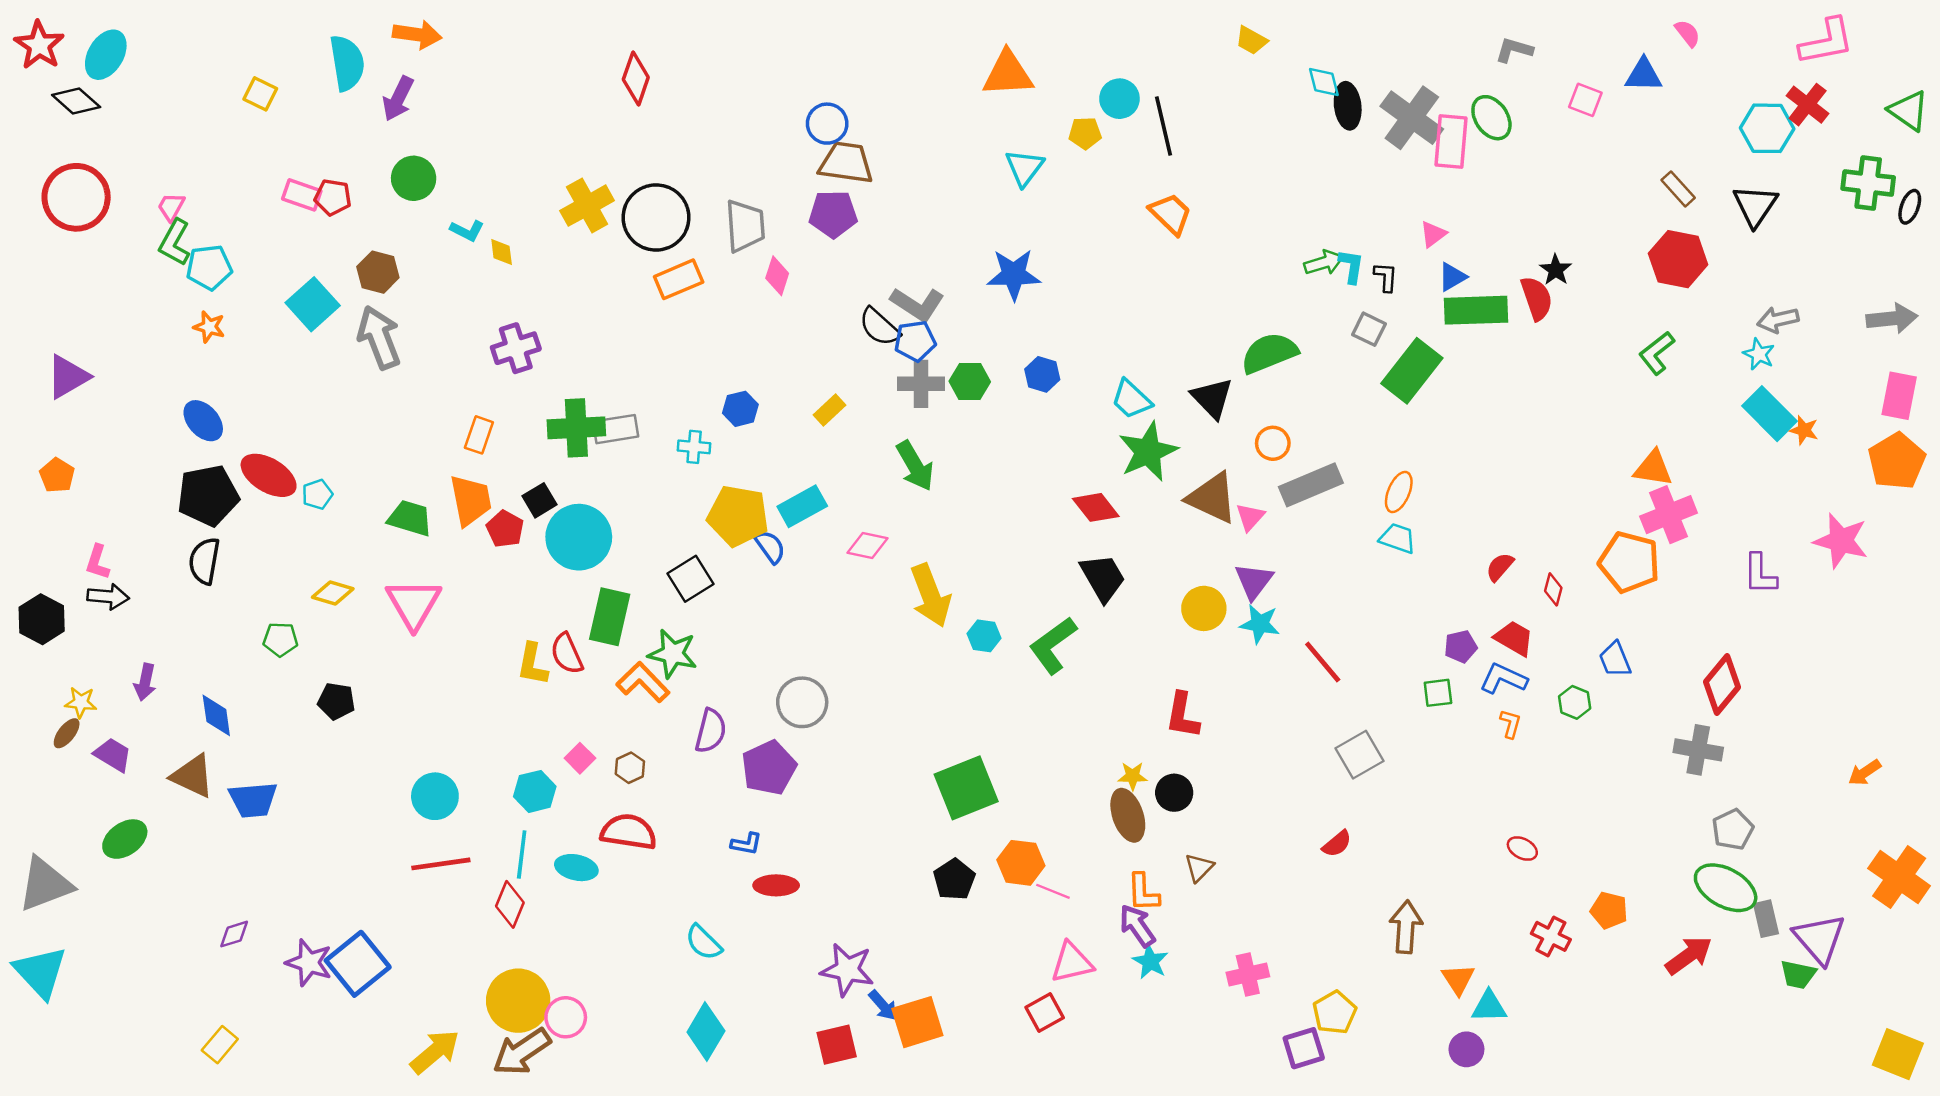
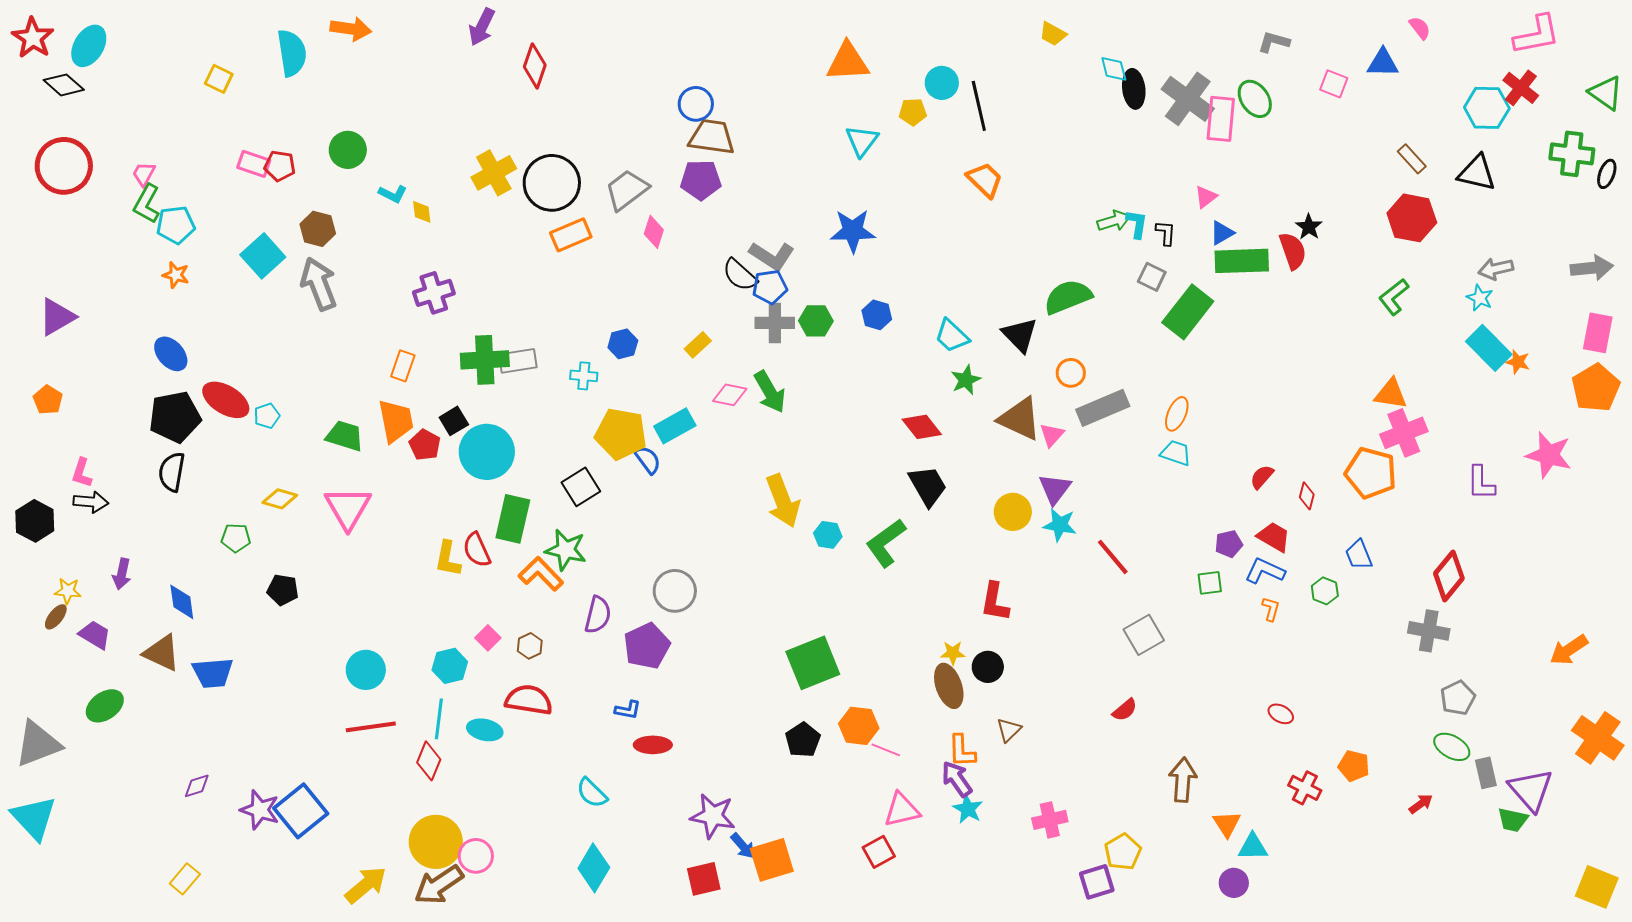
purple arrow: (398, 99) -> (482, 27), moved
black triangle: (1755, 206) -> (1477, 173), turned -51
gray trapezoid: (745, 226) -> (627, 190), turned -123
green star: (1148, 452) -> (966, 380), size x0.6
pink diamond: (868, 545) -> (730, 395), moved
orange arrow: (1865, 772) -> (1569, 650), size x1.4
green ellipse: (1726, 888) -> (1452, 747), size x0.7
red arrow: (1689, 955) -> (1421, 804), size x0.6

